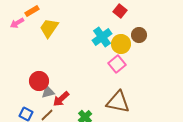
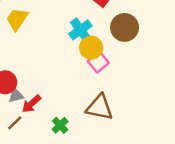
brown circle: (139, 35) -> (125, 27), size x1.5
yellow circle: (121, 44) -> (91, 48), moved

